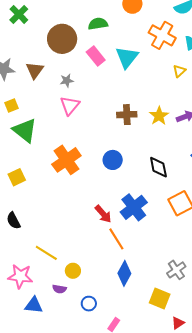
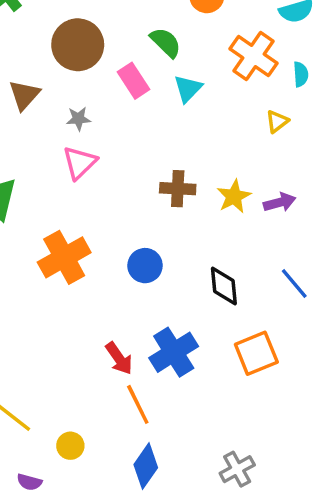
green semicircle: (98, 24) -> (166, 42), moved, turned 48
cyan triangle: (127, 57) -> (188, 89), size x0.7
yellow circle: (73, 271) -> (70, 446), moved

